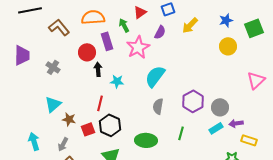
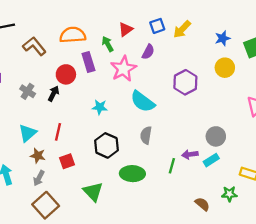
yellow arrow: (190, 25) -> (182, 29), moved
black arrow: (98, 69) -> (54, 94), moved, turned 32
cyan semicircle: (155, 76) -> (143, 101), turned -90
purple hexagon: (193, 101) -> (185, 82), moved
red line: (100, 103) -> (58, 132), moved
brown star: (69, 119) -> (38, 156), moved
purple arrow: (236, 123) -> (190, 154), moved
black hexagon: (110, 125) -> (106, 145), moved

